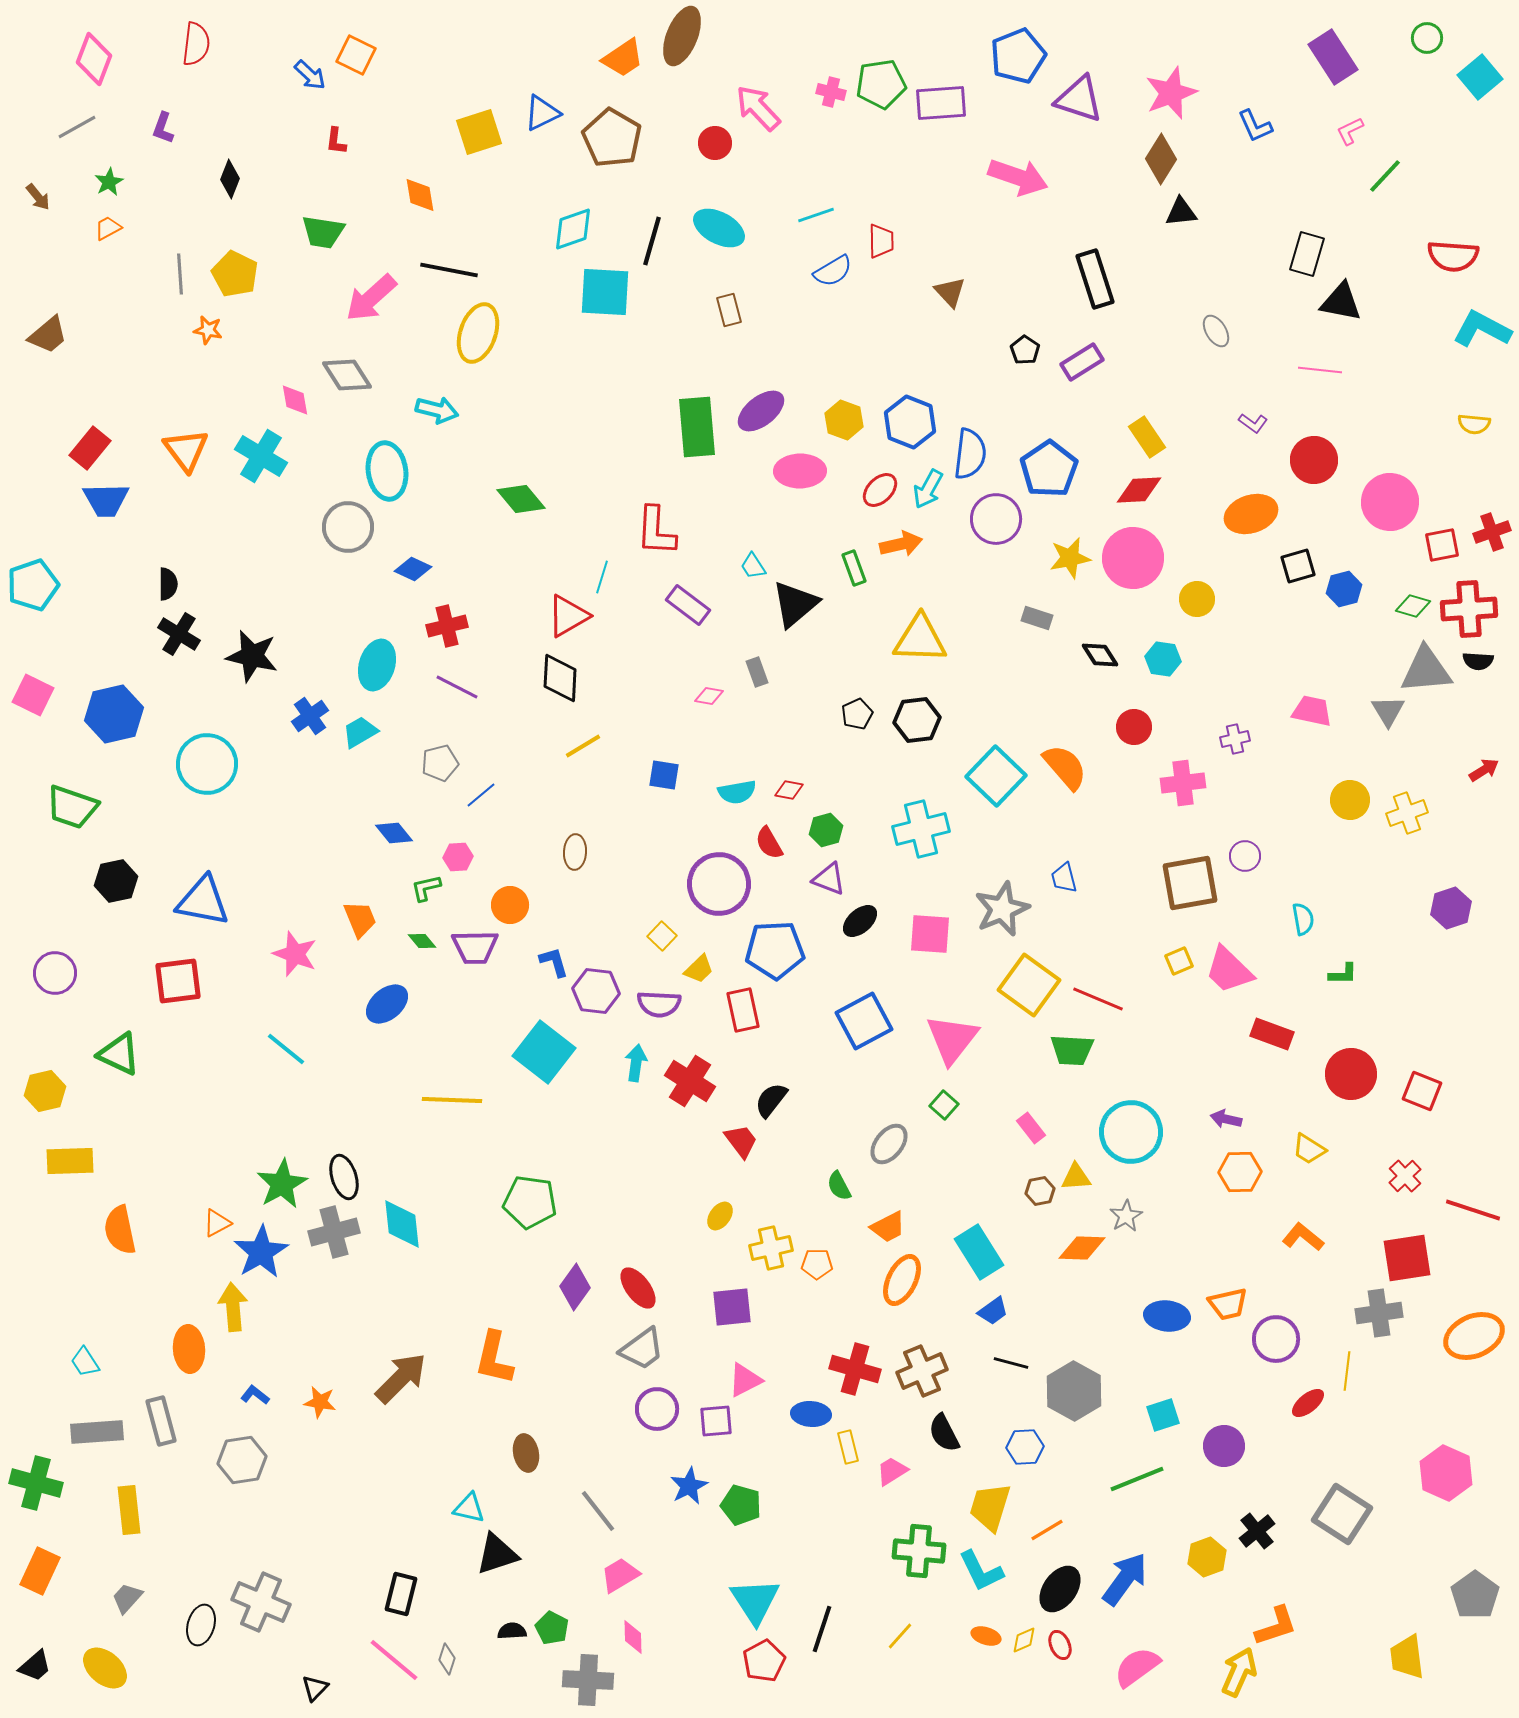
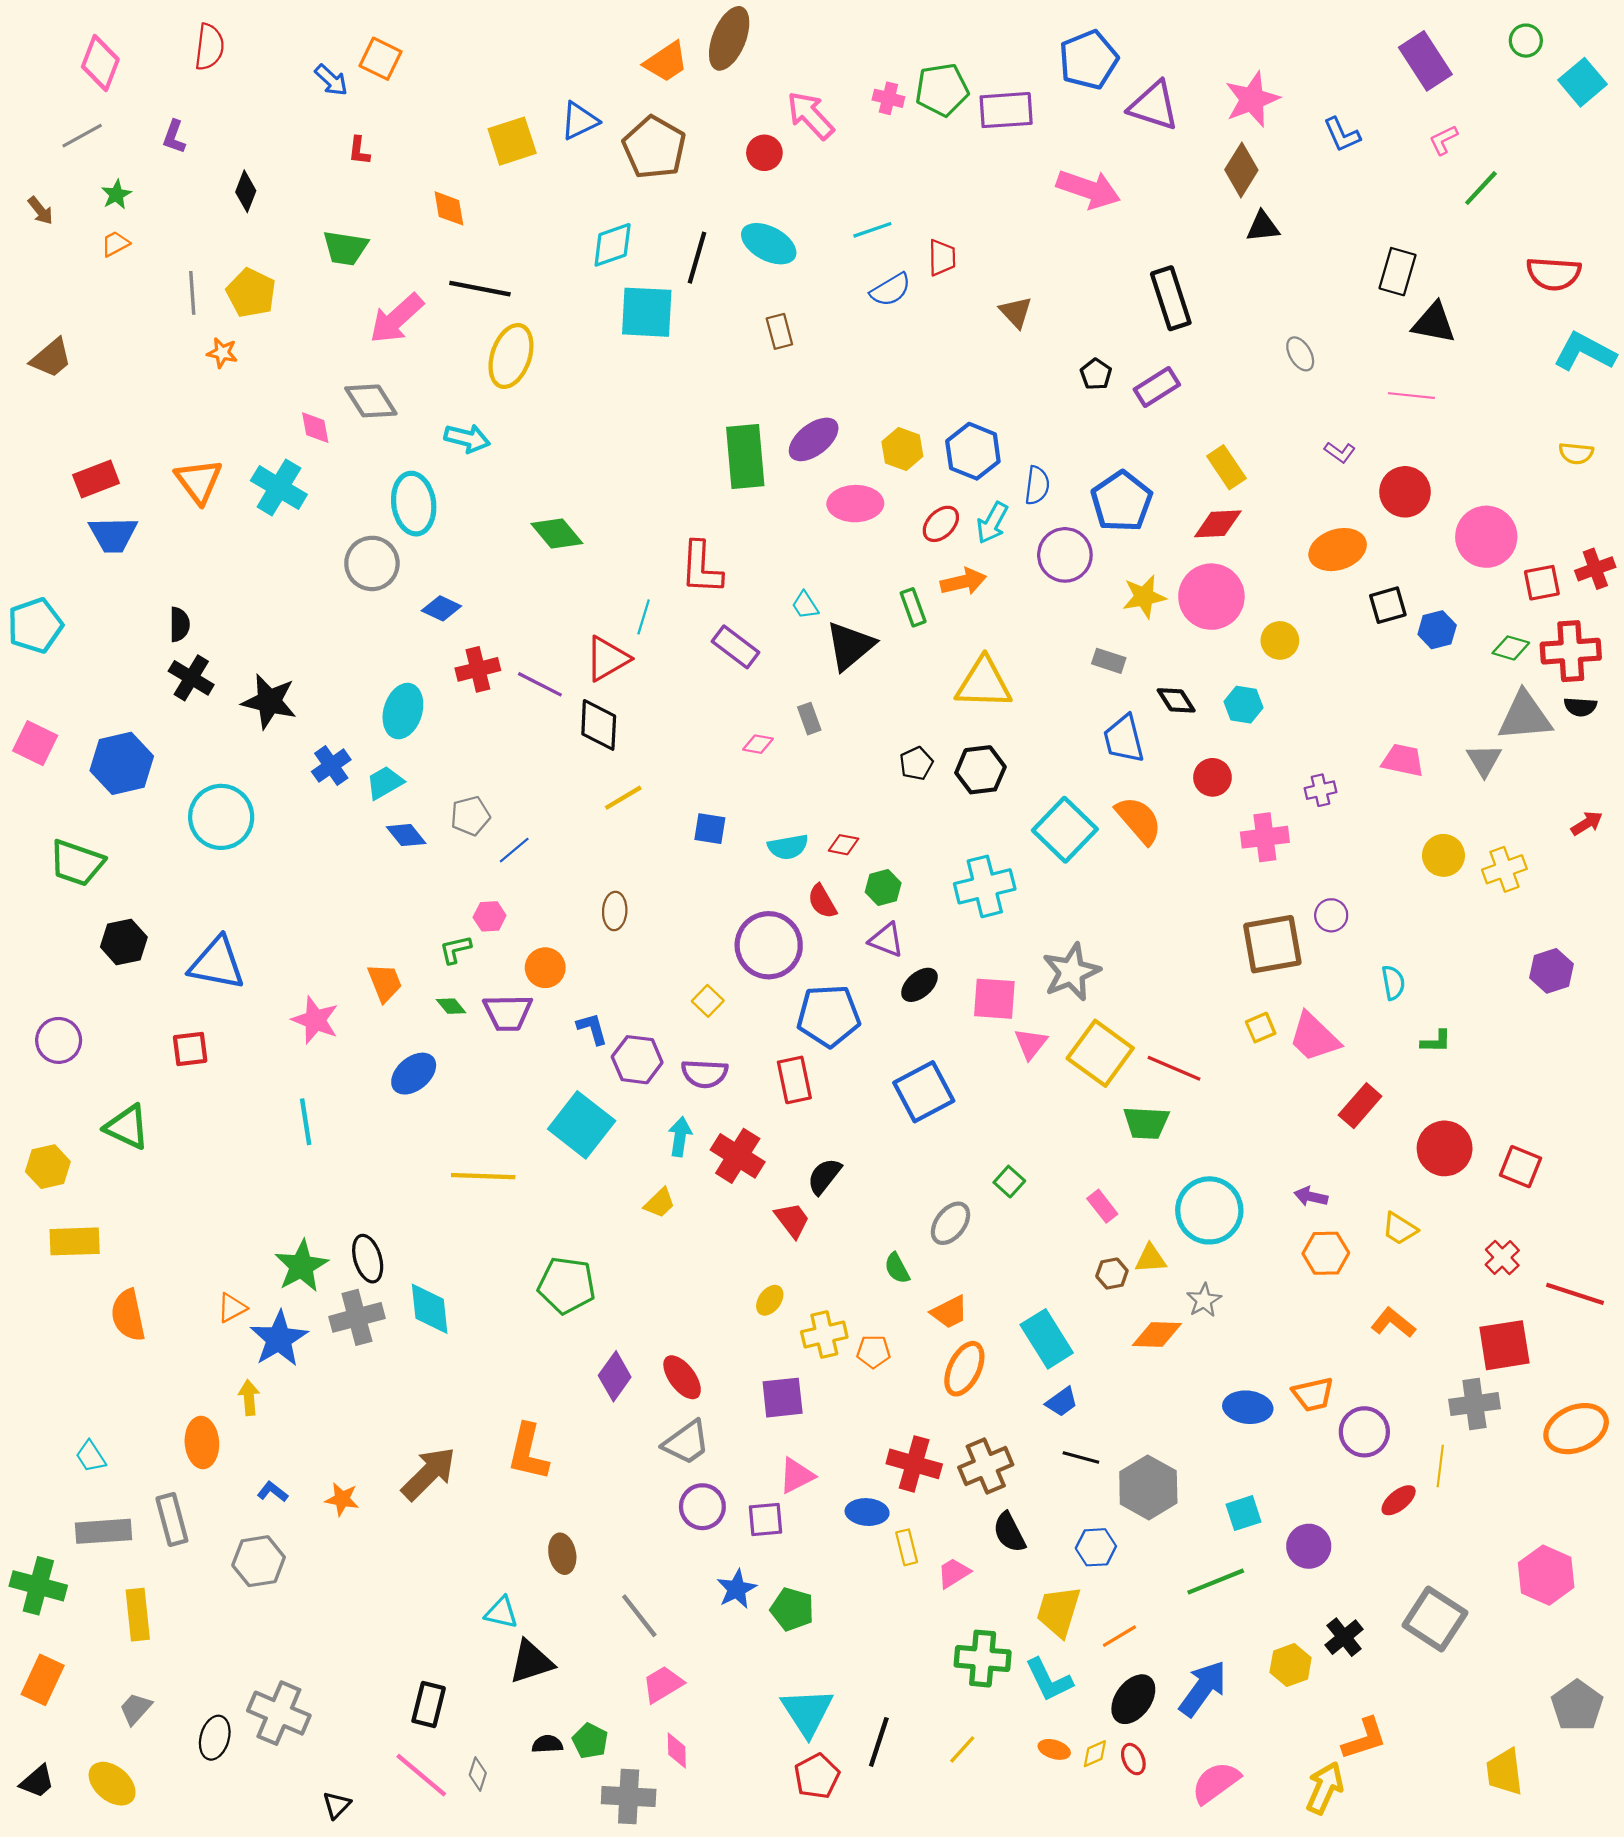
red rectangle: (90, 448) -> (96, 479), turned 30
blue semicircle: (970, 454) -> (1037, 485), size x0.7
purple line: (457, 687) -> (540, 684), moved
blue diamond: (394, 833) -> (406, 835), moved
blue trapezoid: (1064, 878) -> (1124, 739), moved, size x1.5
yellow trapezoid: (699, 969) -> (660, 1203), moved
red square: (178, 981) -> (190, 1049), size x0.7
red rectangle: (1272, 1034) -> (1360, 1106), turned -69
pink triangle: (952, 1039) -> (1031, 1044), moved, size x0.6
cyan line: (286, 1049) -> (306, 1122), turned 42
yellow arrow: (233, 1307) -> (249, 1398), size x0.7

